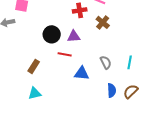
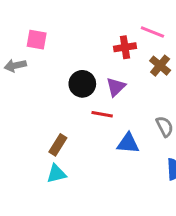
purple triangle: (74, 36) -> (116, 87), turned -40
brown rectangle: (34, 66) -> (58, 145), moved

